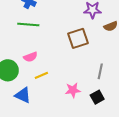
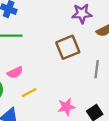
gray line: (100, 71) -> (97, 69), moved

